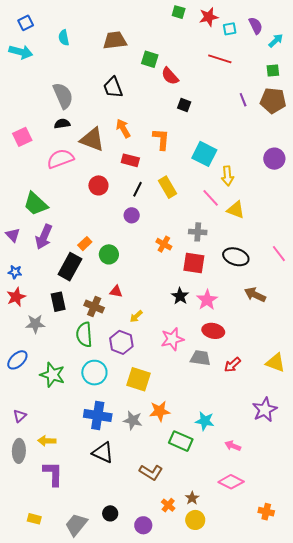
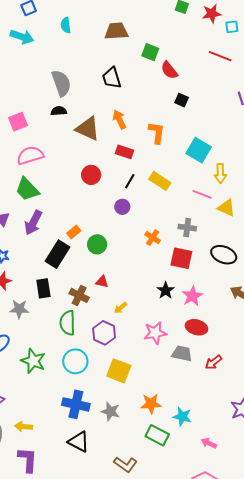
pink semicircle: (60, 159) -> (30, 155), moved
yellow rectangle: (167, 187) -> (160, 181), turned -30
pink line: (211, 198) -> (202, 194), turned -30
orange star: (160, 411) -> (151, 404), moved

